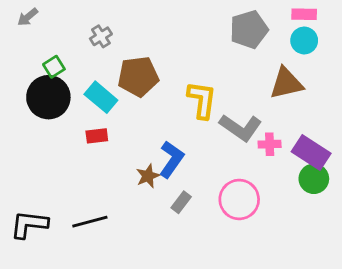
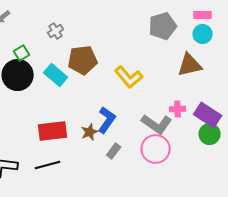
yellow L-shape: (202, 100) -> (129, 77), turned 132
gray L-shape: (241, 128) -> (157, 124), moved
red rectangle: (97, 136) -> (53, 131), moved, size x1.8

